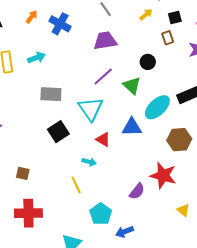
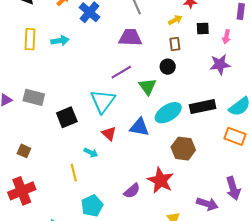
brown rectangle: (168, 38) -> (175, 44), moved
gray rectangle: (51, 94) -> (34, 97), moved
red cross: (28, 213) -> (22, 191), turned -32

